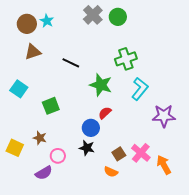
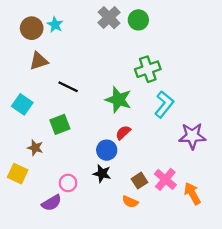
black line: (71, 63) -> (68, 87), moved
brown star: (40, 138) -> (35, 148), moved

